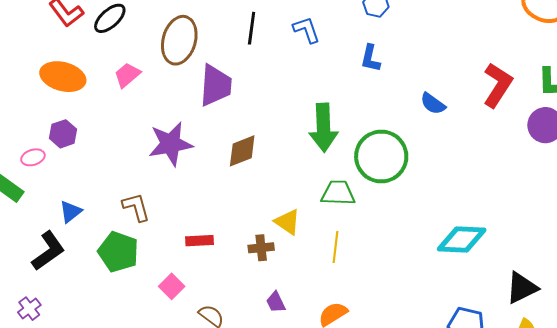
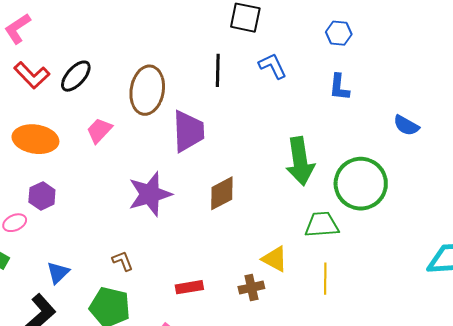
brown L-shape: (136, 207) -> (123, 261), size x0.7

